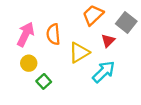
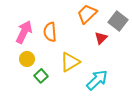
yellow triangle: (79, 52) -> (70, 62), moved
cyan arrow: (104, 72) -> (97, 80), moved

